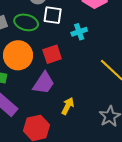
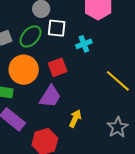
green ellipse: (26, 22) -> (31, 36), turned -60

